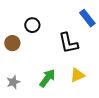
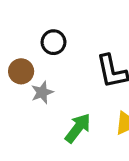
gray star: (13, 82) -> (42, 92), moved

